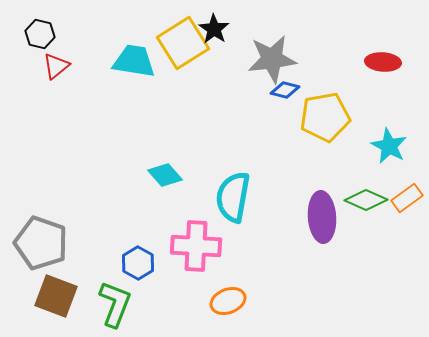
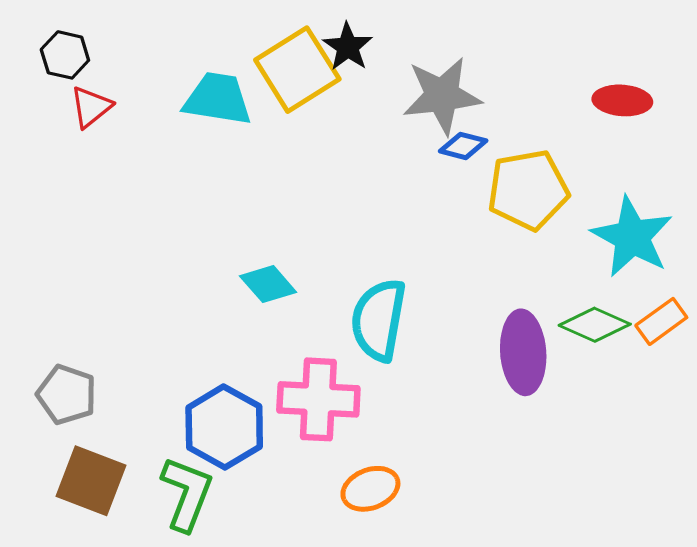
cyan star: (389, 146) -> (632, 237), size x1.4
gray pentagon: (41, 243) -> (67, 395), size x0.7
blue hexagon: (138, 263) -> (224, 427), size x1.5

